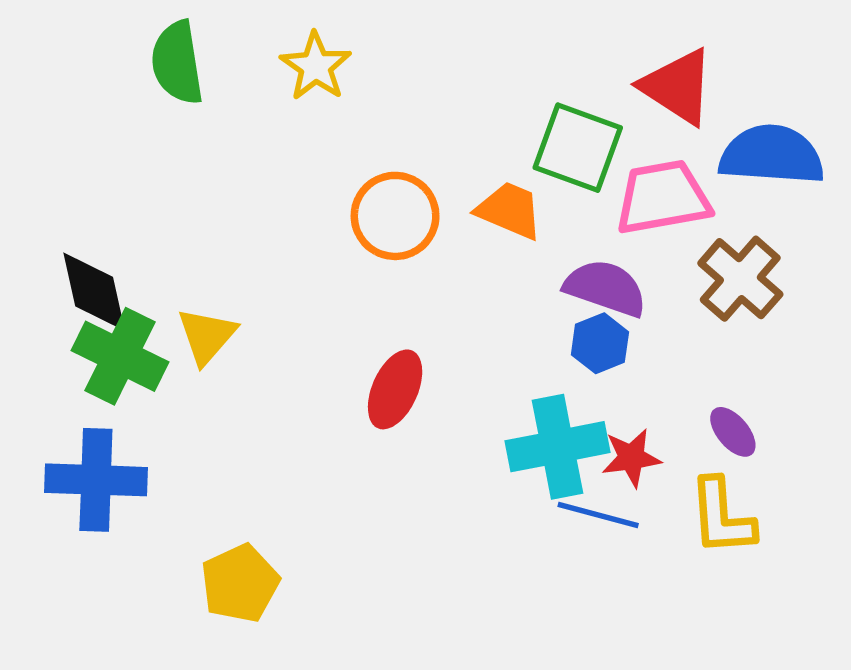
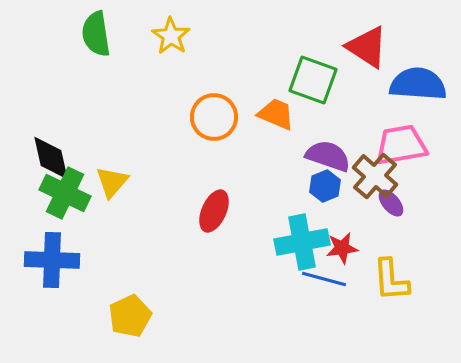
pink trapezoid: (663, 197) -> (401, 145), moved
brown cross: (740, 279) -> (375, 176), moved
purple ellipse: (733, 432) -> (391, 203), moved

